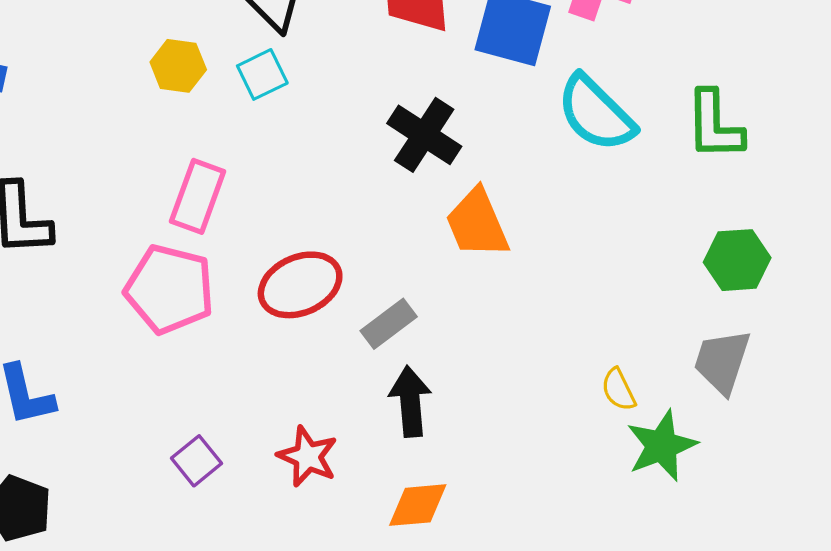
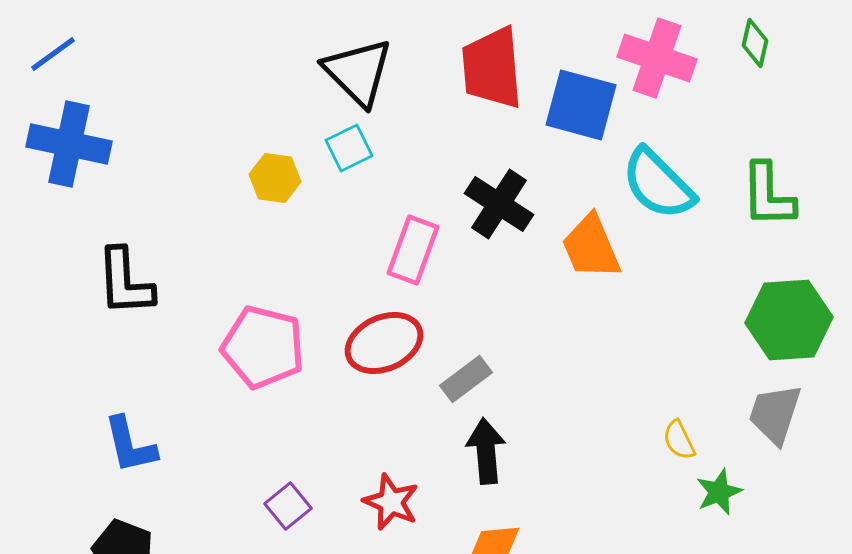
yellow hexagon: (178, 66) -> (275, 178), moved
pink rectangle: (198, 196) -> (413, 250), moved
orange trapezoid: (477, 223) -> (591, 247), moved
green hexagon: (737, 260) -> (789, 320), size x1.4
green star: (662, 446) -> (719, 492), size x0.7

